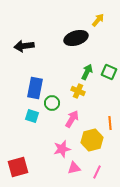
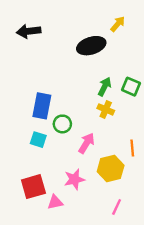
black arrow: (24, 46) -> (29, 31), moved
yellow cross: (78, 91) -> (106, 109), moved
red square: (18, 167) -> (33, 187), moved
pink triangle: (74, 168) -> (55, 202), moved

